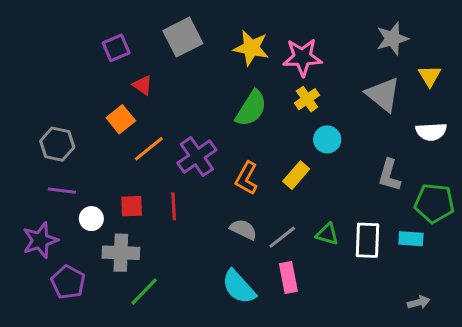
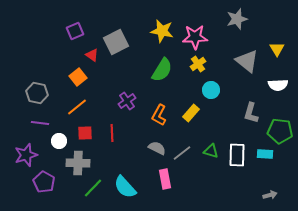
gray square: (183, 37) -> (116, 42), moved
gray star: (392, 39) -> (237, 19), moved
orange line: (149, 149) -> (77, 107), moved
purple cross: (197, 157) -> (127, 101), size x0.7
pink rectangle: (288, 278) -> (165, 179), moved
cyan semicircle: (239, 287) -> (125, 187), moved

